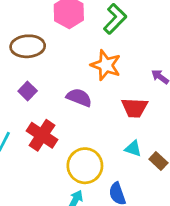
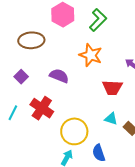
purple square: (28, 91) -> (21, 77), moved
purple semicircle: (79, 97) -> (59, 76), moved

